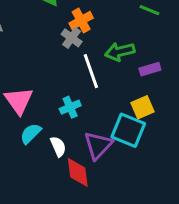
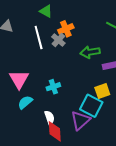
white line: (91, 71) -> (39, 37), moved
purple triangle: (98, 145) -> (80, 120), moved
white semicircle: (58, 147) -> (49, 117), moved

